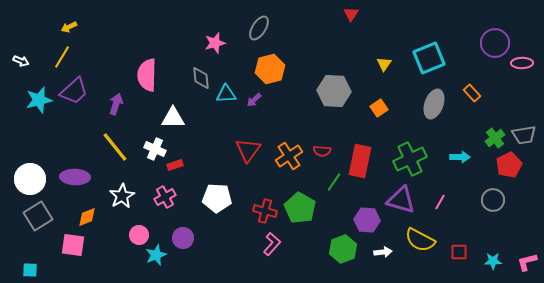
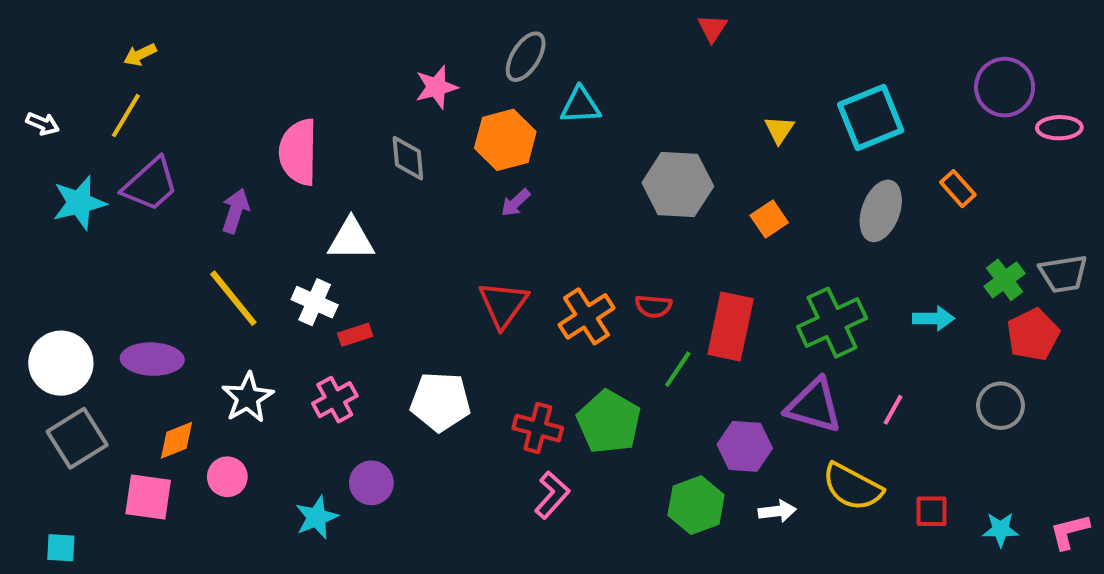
orange hexagon: (270, 69) -> (505, 140), moved
cyan triangle: (226, 94) -> (580, 105), moved
pink circle: (139, 235) -> (227, 477), moved

